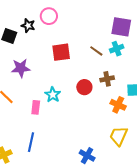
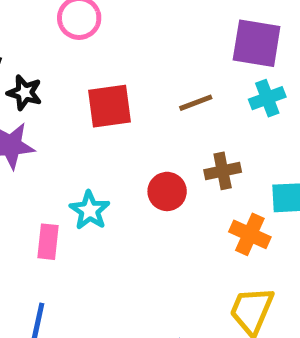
black star: (28, 26) -> (25, 93), moved
cyan cross: (117, 49) -> (267, 98), moved
brown line: (96, 51) -> (196, 103), turned -56

